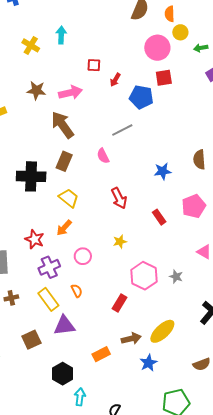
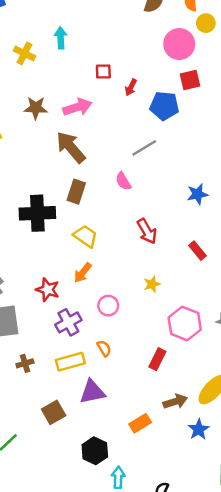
yellow rectangle: (48, 299) -> (70, 362), turned -65

